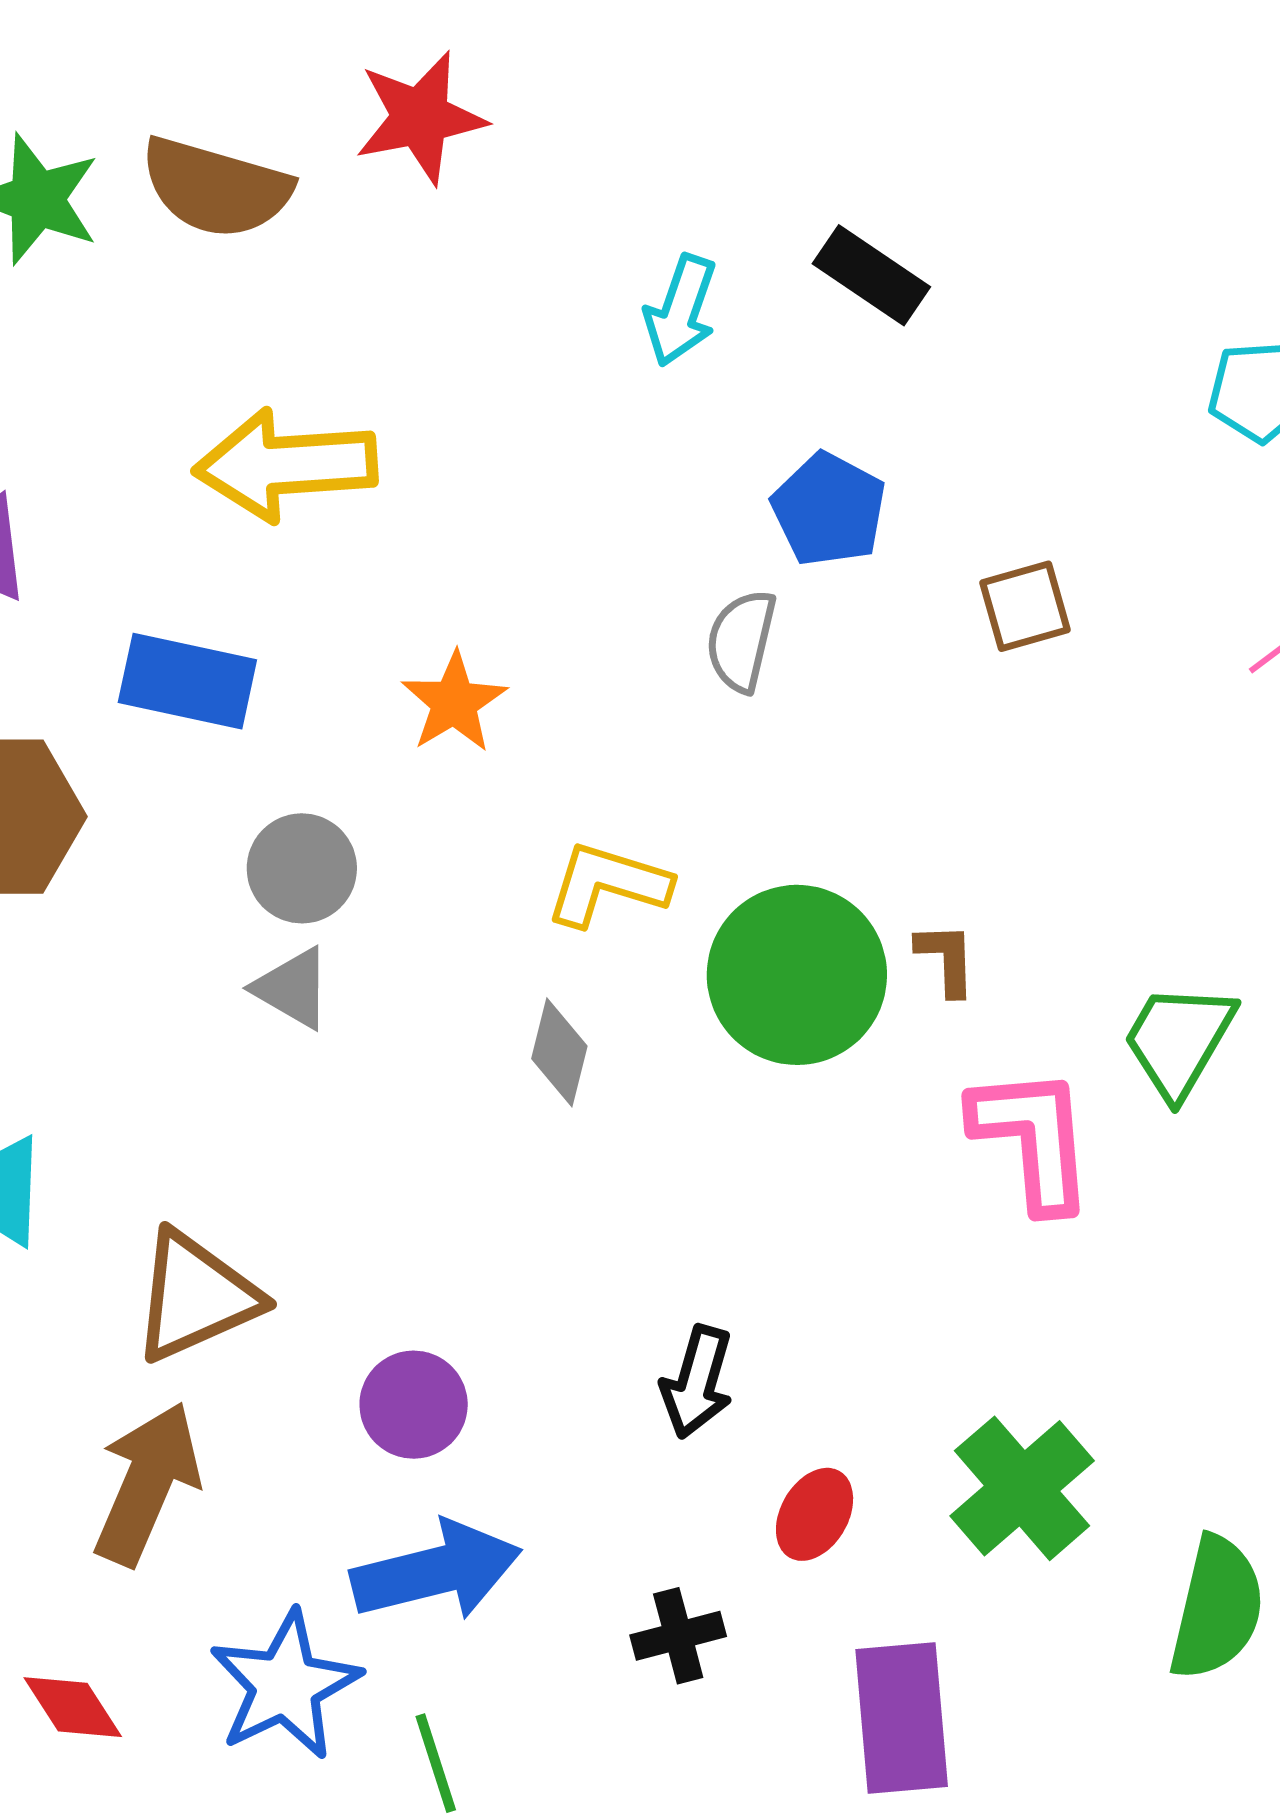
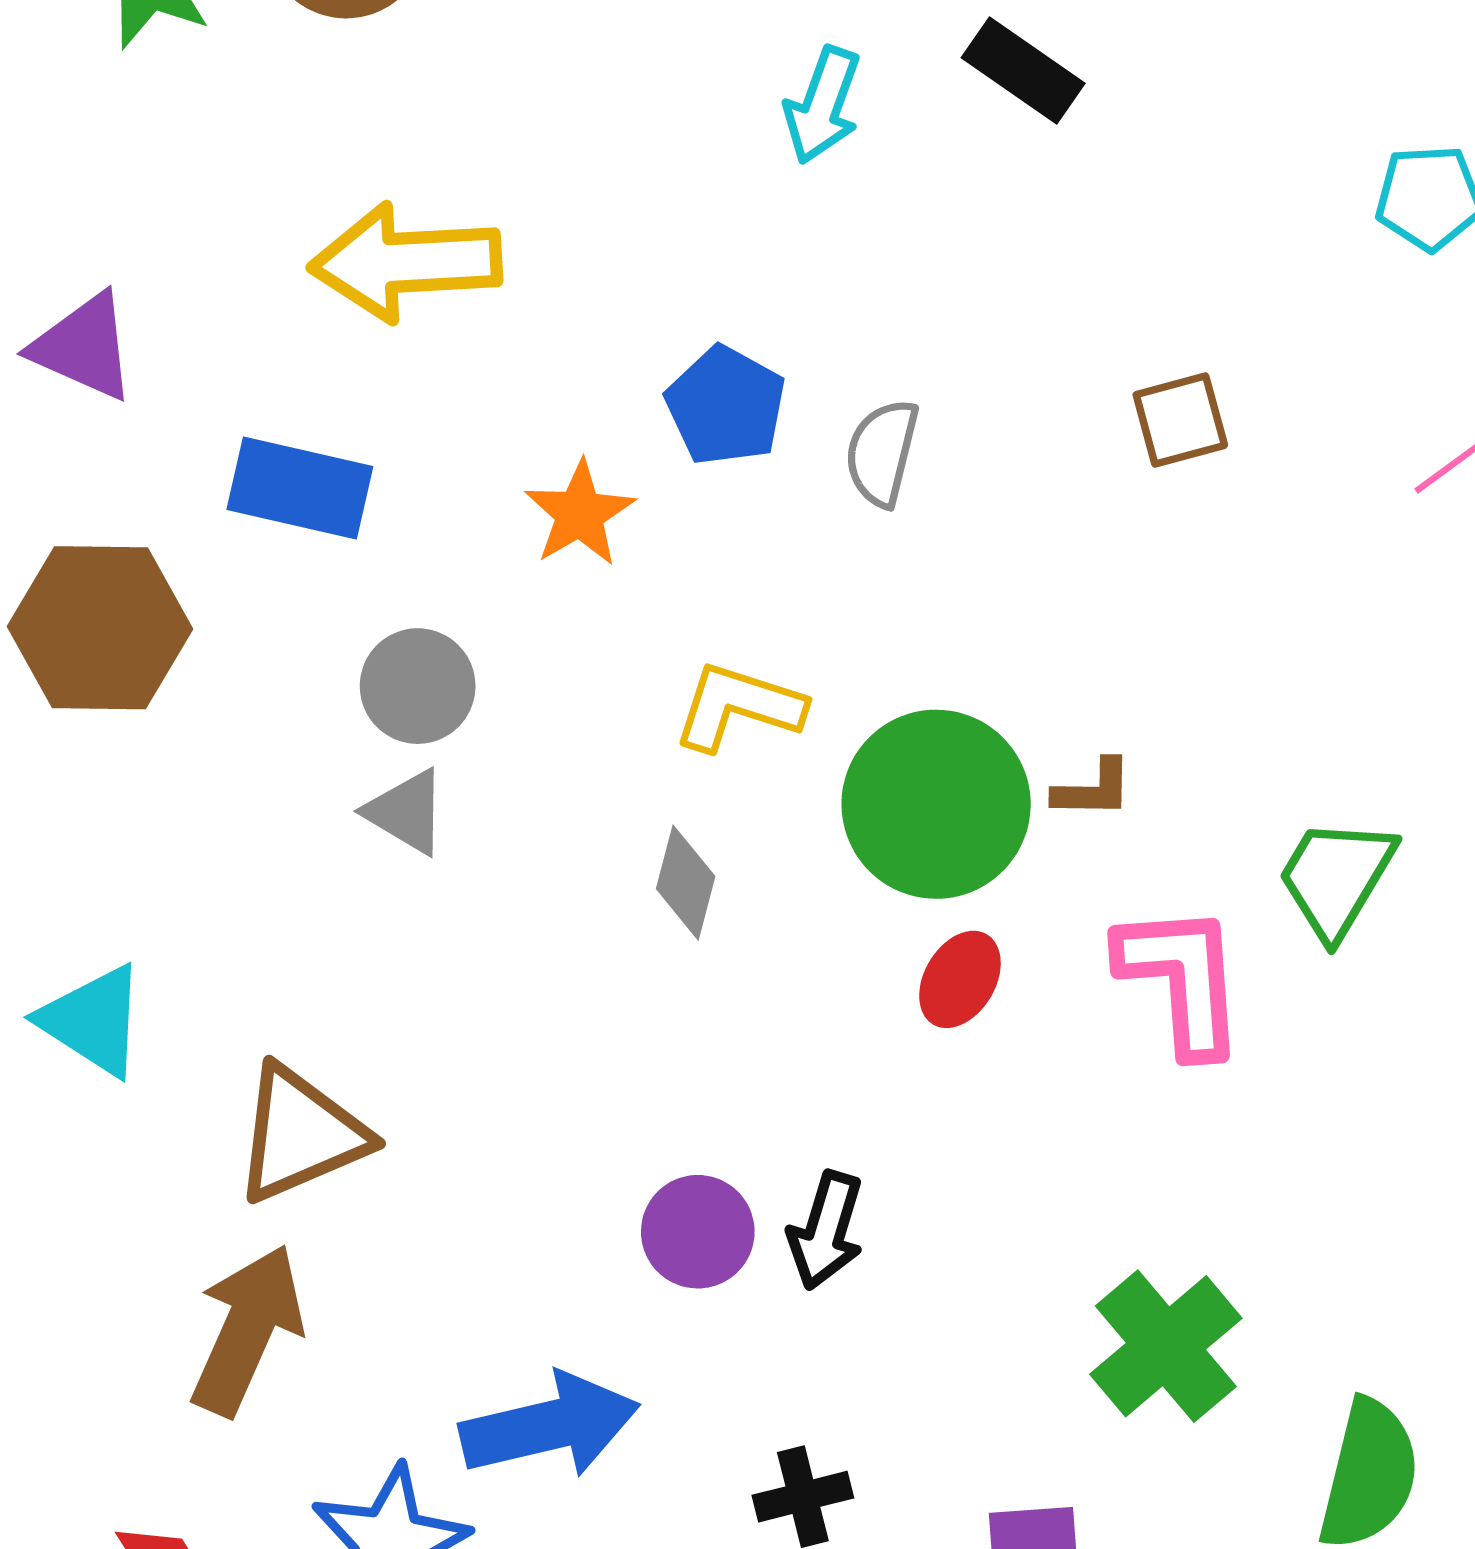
blue pentagon: (829, 509) -> (726, 406), moved
brown L-shape: (946, 959) -> (1093, 789), turned 92
purple circle: (414, 1405) -> (698, 1232), moved
red ellipse: (815, 1514) -> (960, 979), moved

